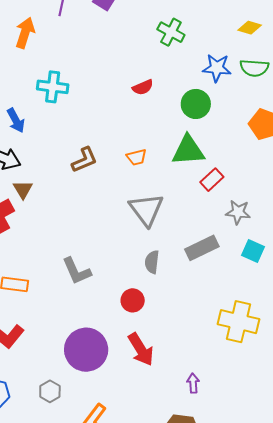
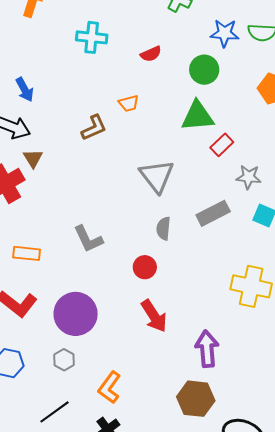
cyan cross: (53, 87) -> (92, 37), moved
orange trapezoid: (137, 157) -> (129, 103), moved
purple circle: (86, 350) -> (76, 314), moved
purple arrow: (193, 383) -> (207, 349), size x1.8

